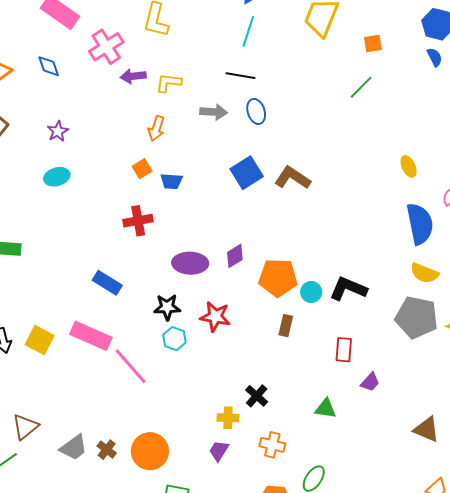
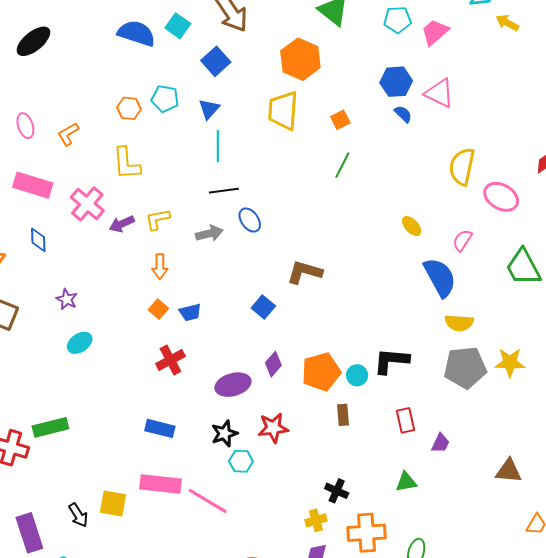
blue diamond: (49, 66) -> (38, 240), turned 35
blue square: (247, 173) -> (263, 307), moved, size x0.7
orange cross: (272, 445) -> (366, 533), size x1.5

